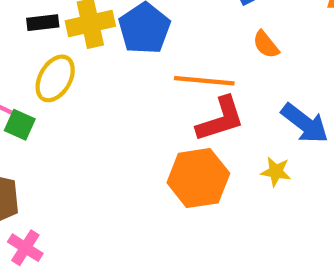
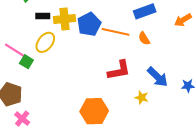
orange line: (204, 81) -> (116, 32), moved
orange hexagon: (198, 178) -> (94, 111), moved

